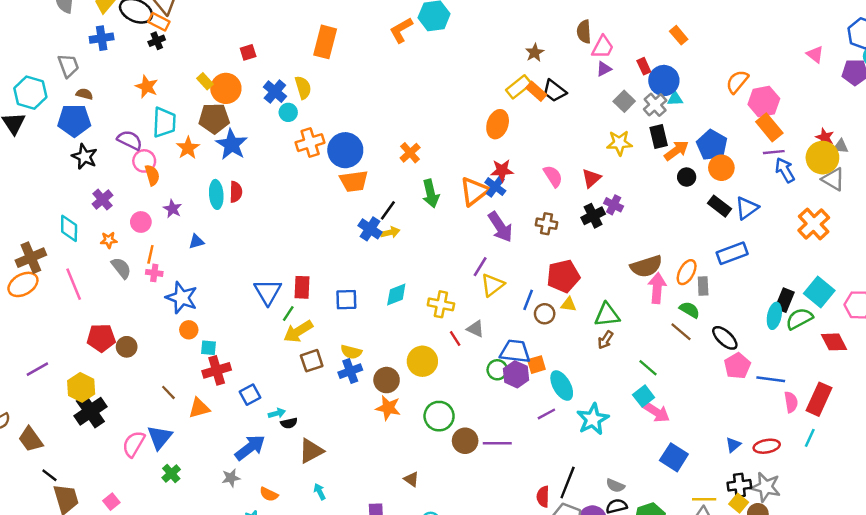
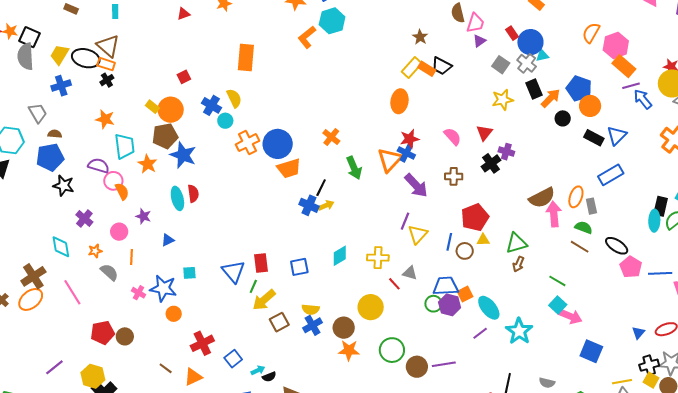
pink cross: (154, 273) -> (138, 293), moved, turned 32
cyan square: (208, 348) -> (189, 273), moved

